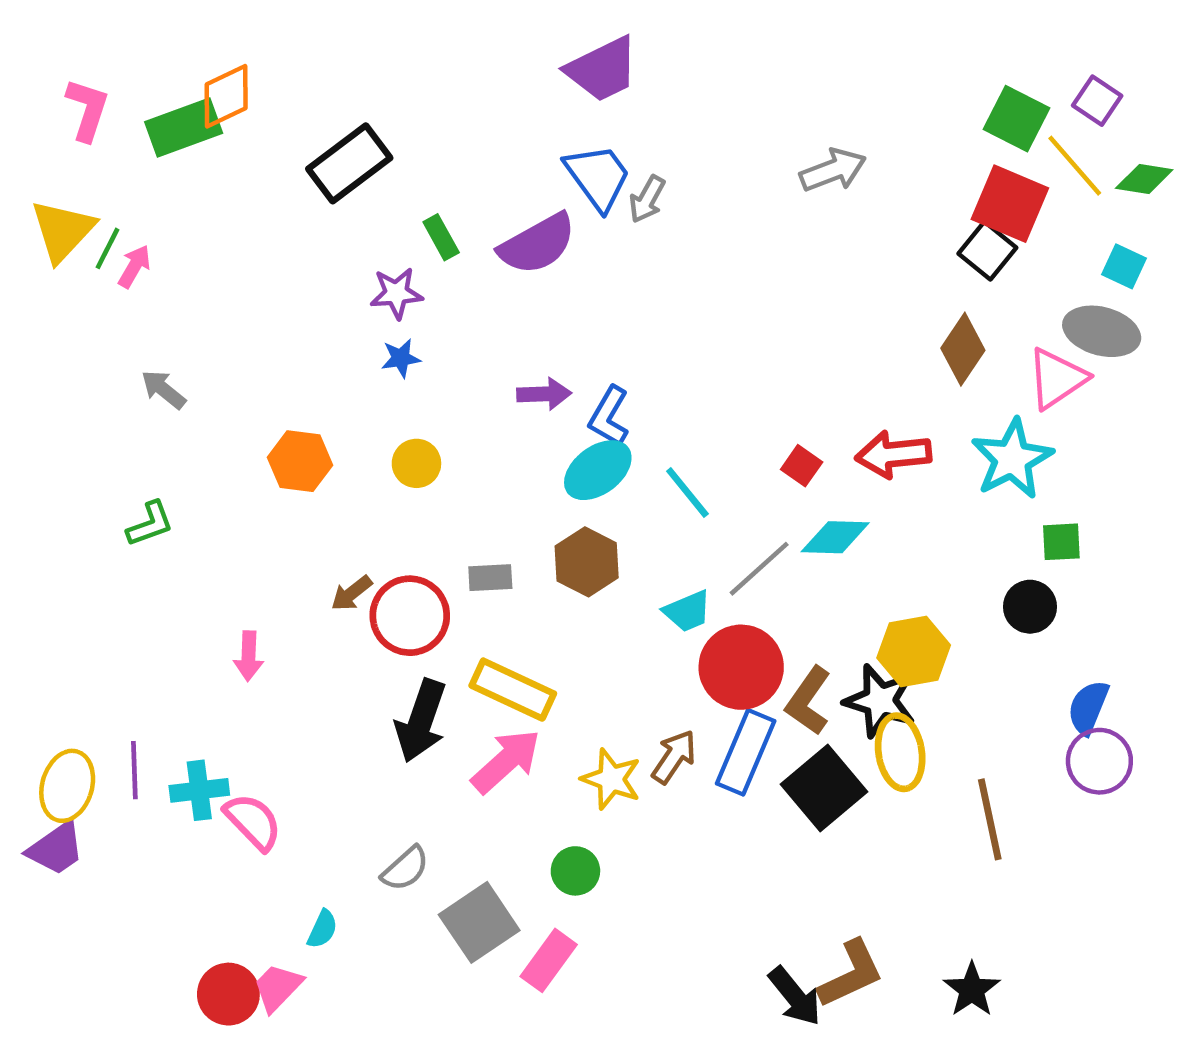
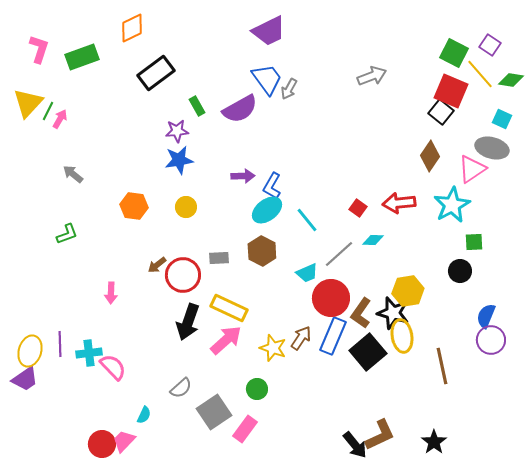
orange diamond: (226, 96) -> (132, 28), moved
blue star: (401, 358) -> (179, 160), size x1.6
cyan diamond: (835, 537) -> (373, 240), size x0.7

